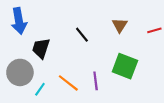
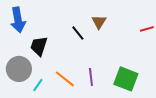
brown triangle: (120, 25) -> (99, 22), moved
green square: (125, 66) -> (126, 79), moved

